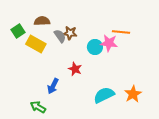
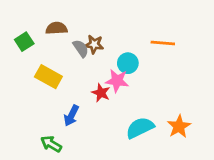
pink star: (109, 43) -> (117, 81), moved
yellow rectangle: (36, 44) -> (48, 77), moved

